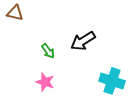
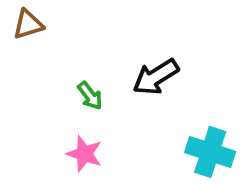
brown triangle: (15, 13) -> (28, 24), turned -30

